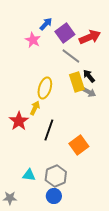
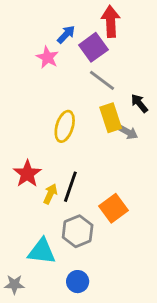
red arrow: (90, 37) -> (111, 21), moved, turned -70
black arrow: (89, 76) -> (139, 103), moved
yellow arrow: (35, 108) -> (50, 194), moved
cyan triangle: (29, 175) -> (42, 251), size x1.5
gray hexagon: (56, 176) -> (78, 231), moved

